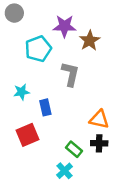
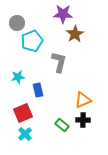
gray circle: (14, 13) -> (17, 23), moved
purple star: (64, 26) -> (63, 14), moved
orange triangle: (99, 119) -> (83, 100), turned -36
cyan cross: (64, 171) -> (25, 134), moved

